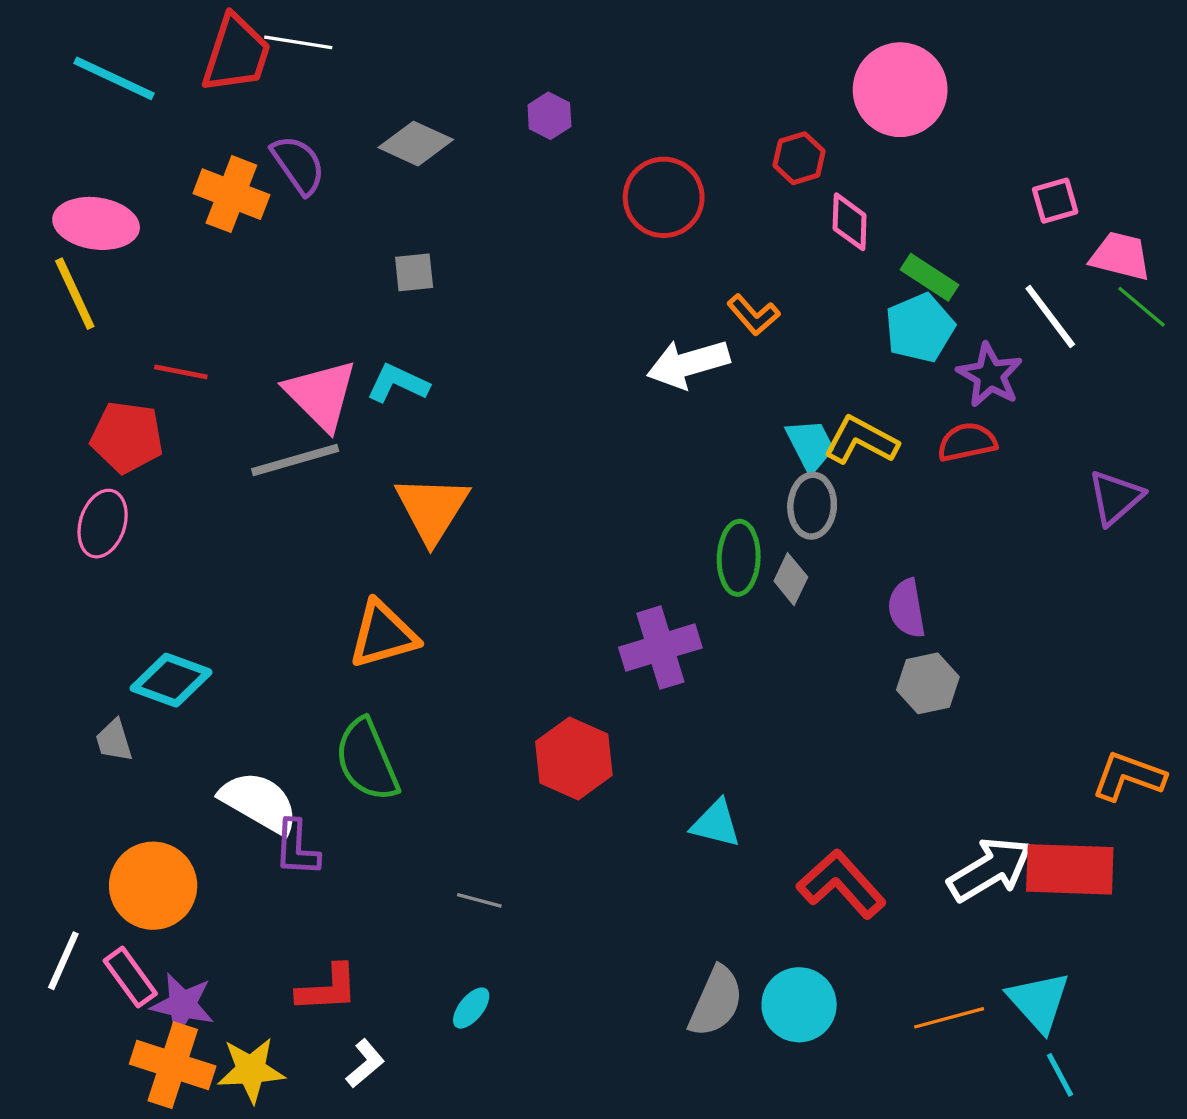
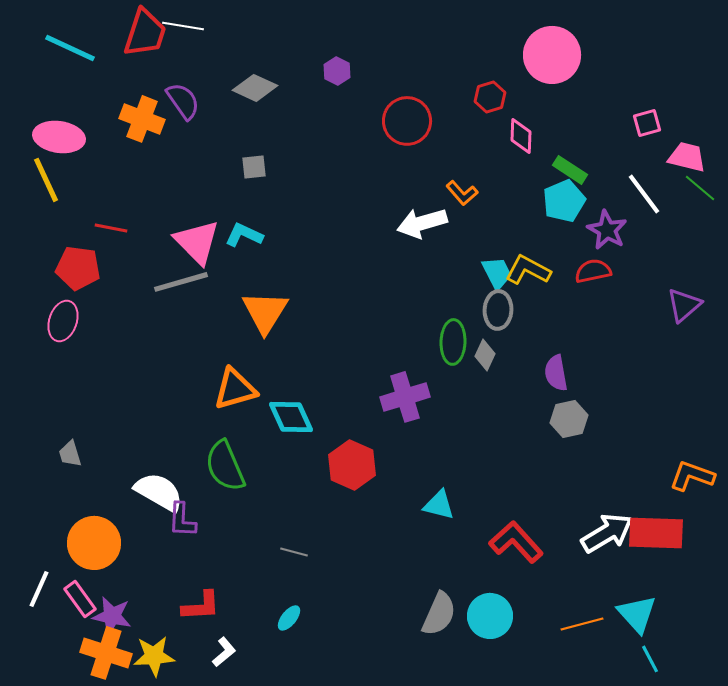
cyan diamond: (171, 680) -> (291, 417), moved, turned 45

